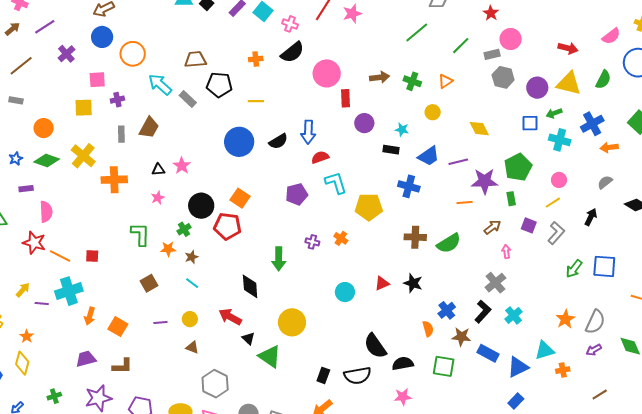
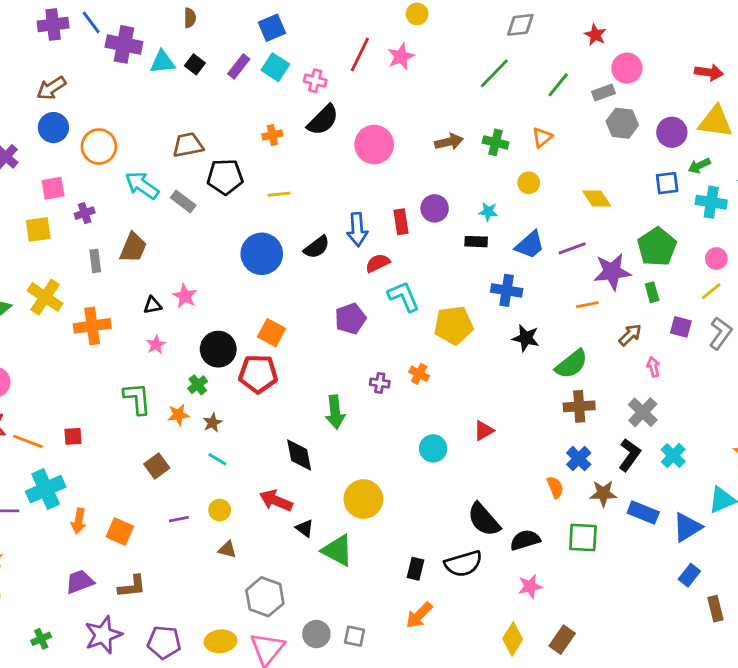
red rectangle: (346, 98) -> (401, 222), moved
brown cross: (415, 237) -> (579, 406), moved
black star: (413, 283) -> (526, 338), moved

